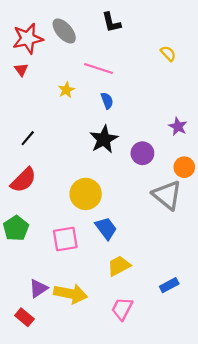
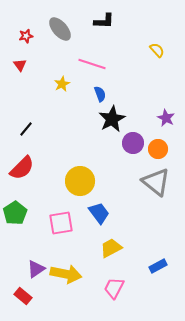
black L-shape: (111, 22) -> (104, 21), turned -75
red star: (28, 38) -> (26, 36), size x0.5
black star: (104, 139) -> (112, 119), moved
orange circle: (184, 167) -> (158, 149), moved

